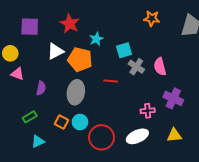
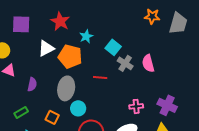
orange star: (152, 18) -> (152, 16), moved
cyan square: (124, 50) -> (113, 47), turned -35
purple cross: (173, 98) -> (167, 105), moved
cyan circle: (80, 122) -> (78, 108), moved

